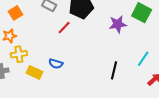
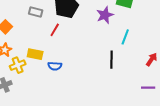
cyan line: (143, 59) -> (125, 37), moved
yellow rectangle: (34, 72) -> (35, 54), moved

